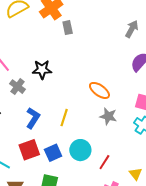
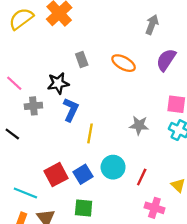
gray rectangle: (68, 28) -> (82, 60), moved
gray cross: (17, 87) -> (33, 106), turned -35
orange ellipse: (99, 90) -> (124, 63), moved
blue L-shape: (33, 118) -> (71, 110), moved

